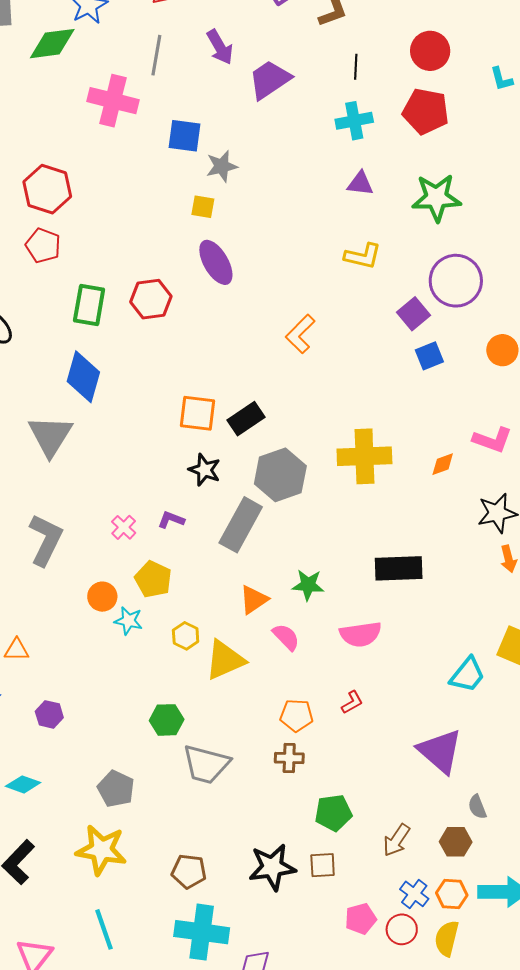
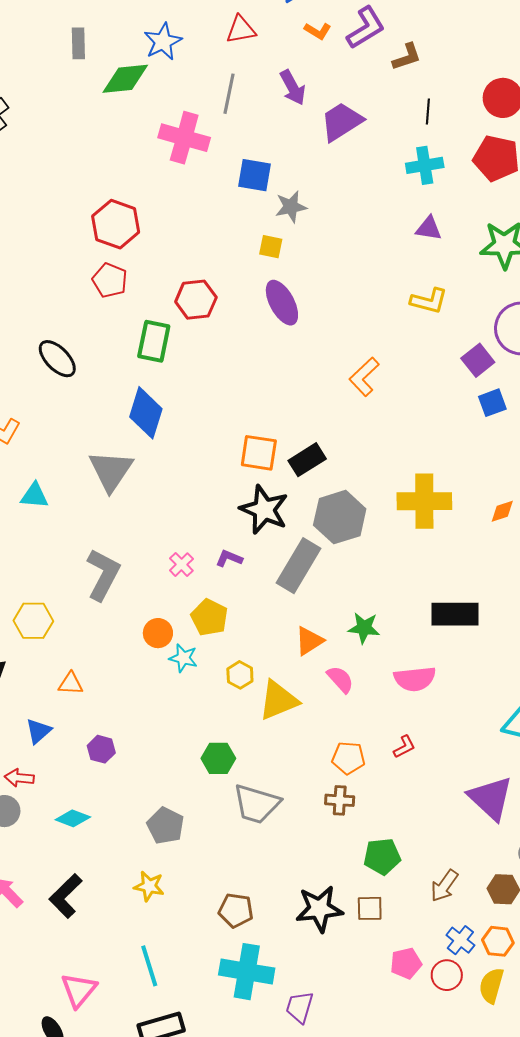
red hexagon: (151, 299) -> (196, 300), moved
black star: (205, 470) -> (264, 510), size x1.5
yellow star: (101, 850) -> (149, 886), size x0.6

